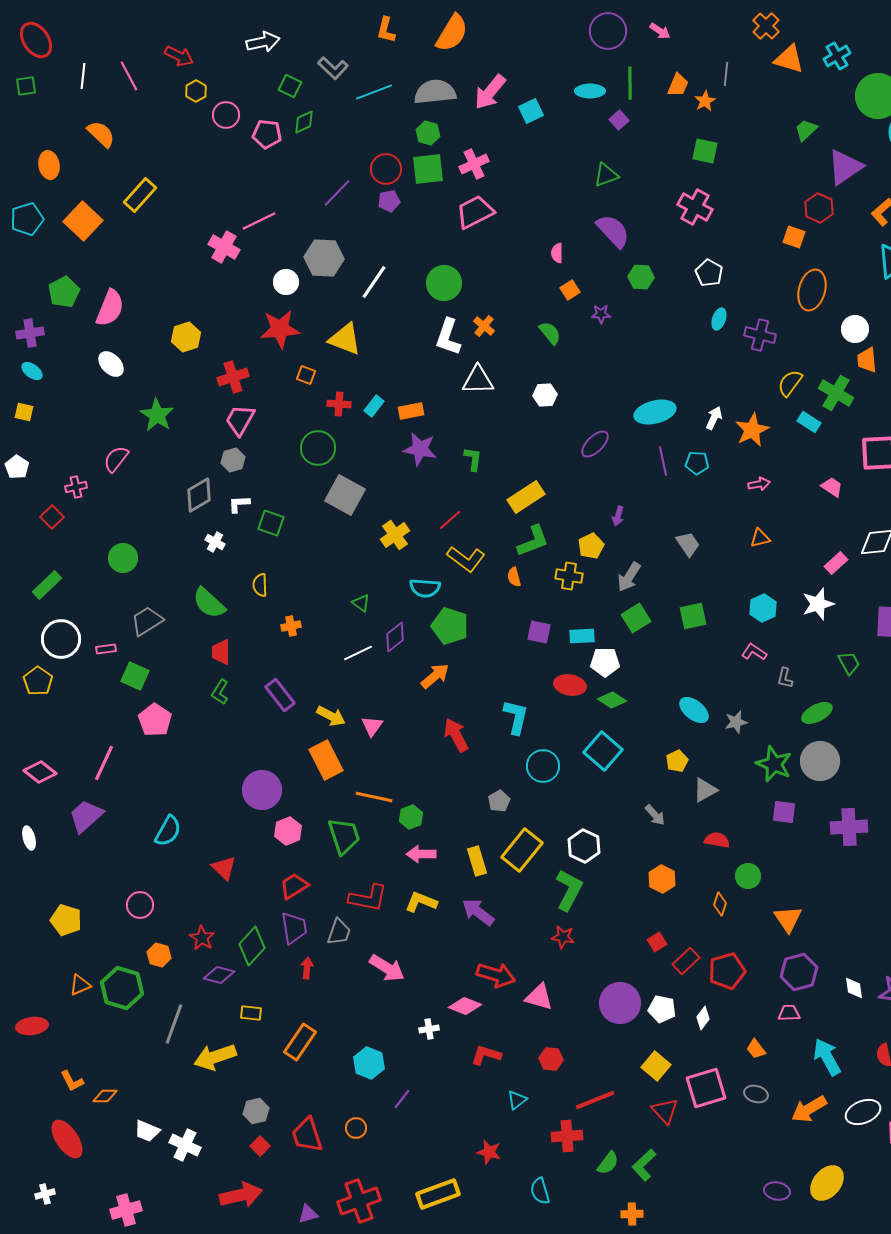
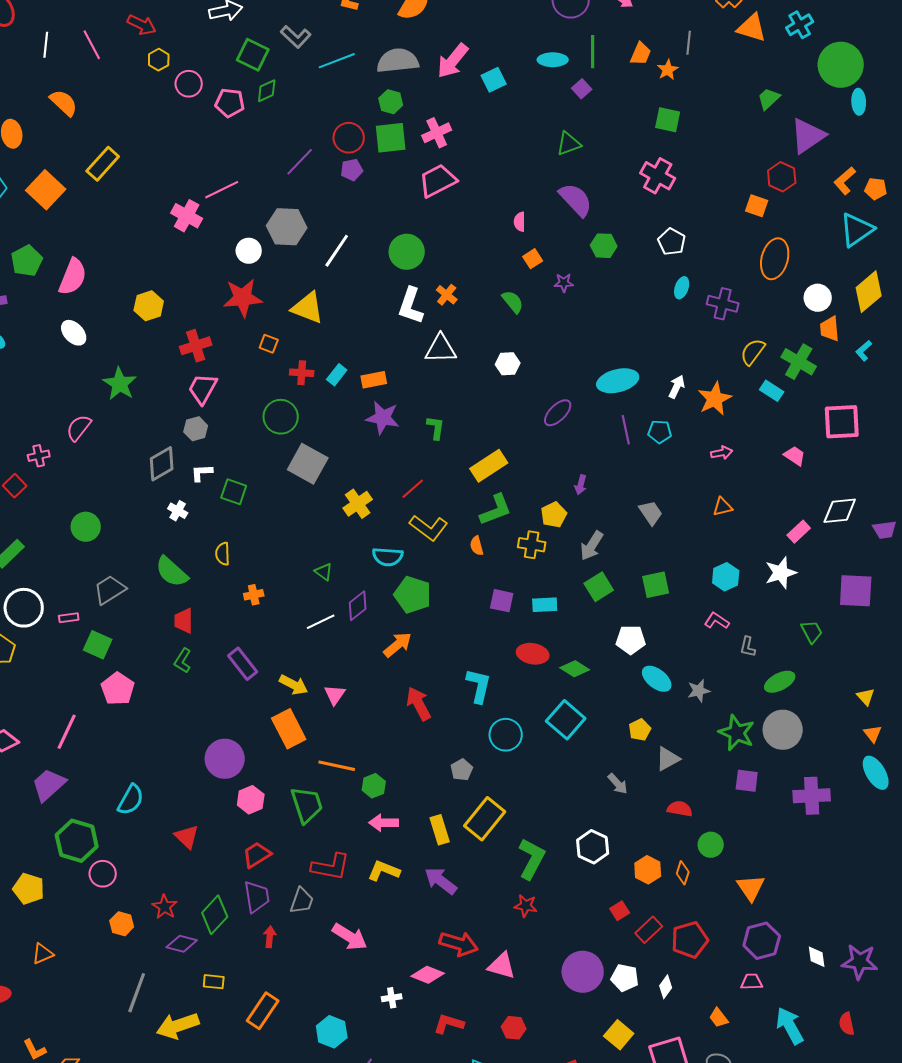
green square: (290, 86) -> (253, 55), size x1.4
white pentagon: (605, 662) -> (631, 640), moved
white hexagon: (584, 846) -> (593, 847), moved
orange hexagon: (662, 879) -> (648, 870), moved
green hexagon: (122, 988) -> (77, 841), moved

